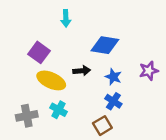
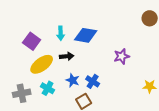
cyan arrow: (66, 18) -> (61, 33), moved
blue star: (113, 77) -> (73, 80), moved
yellow ellipse: (51, 80) -> (42, 64), turned -60

